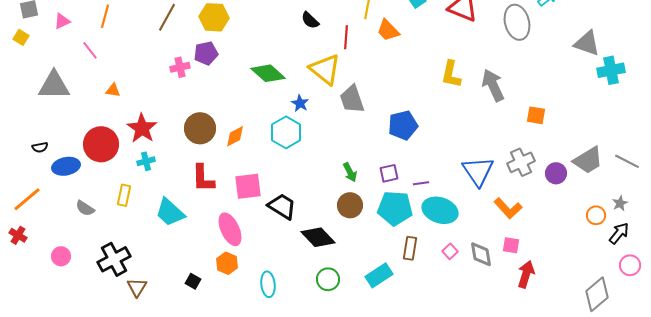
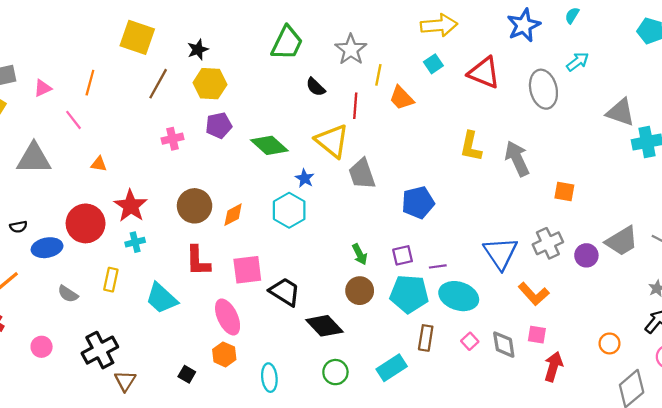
purple pentagon: (206, 53) -> (219, 125), moved
orange circle: (596, 215) -> (610, 343), moved

